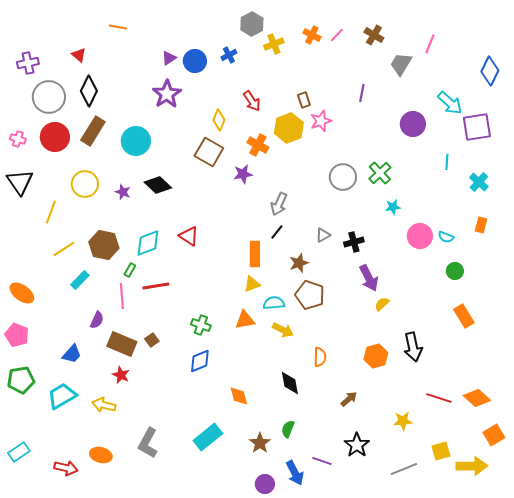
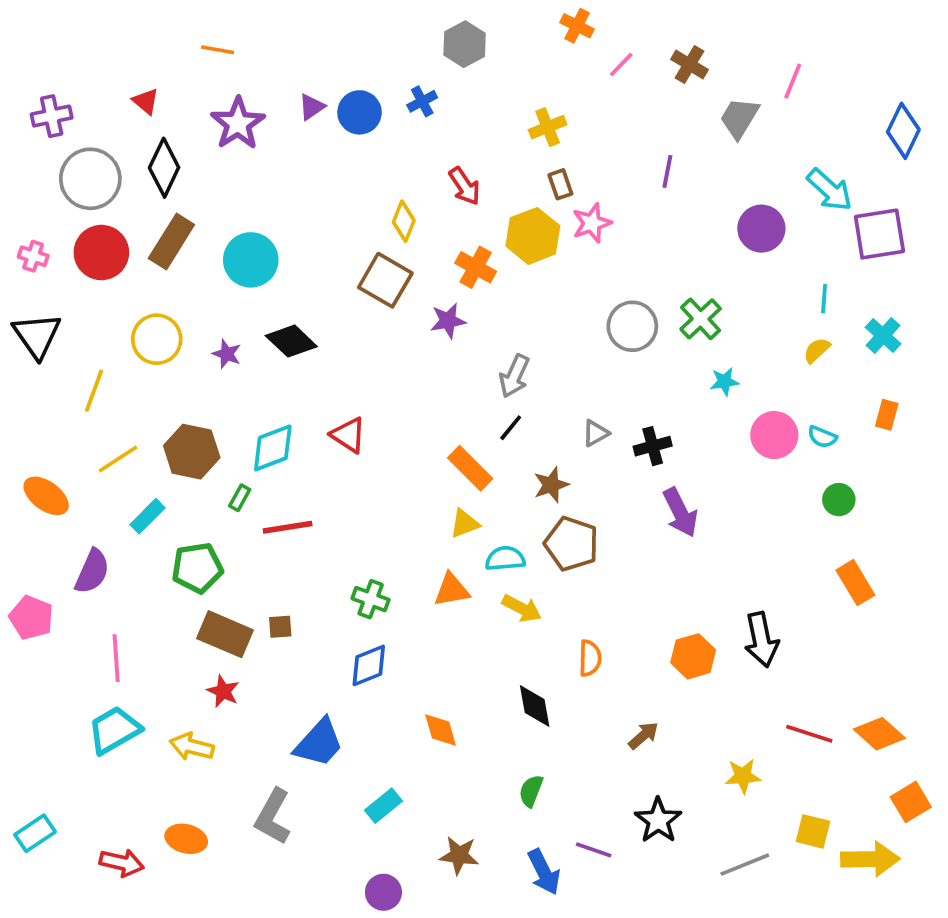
orange cross: (312, 35) -> (577, 26), moved
yellow cross: (274, 44) -> (548, 127), moved
purple star: (167, 94) -> (238, 123), moved
orange rectangle: (255, 254) -> (470, 468), turned -45
orange ellipse: (22, 293) -> (46, 496), moved
pink line: (122, 296) -> (116, 658), moved
yellow semicircle: (382, 304) -> (817, 350), moved
purple semicircle: (97, 320) -> (92, 571), moved, size x1.4
brown square: (152, 340) -> (280, 627), turned 32
blue trapezoid: (72, 354) -> (319, 743), moved, size x1.4
green pentagon: (21, 380) -> (197, 568), moved
cyan rectangle: (208, 437) -> (383, 806), size x0.7
brown star: (260, 443) -> (459, 855), moved, turned -30
yellow square: (441, 451) -> (813, 831), turned 30
purple circle: (265, 484) -> (383, 892), moved

